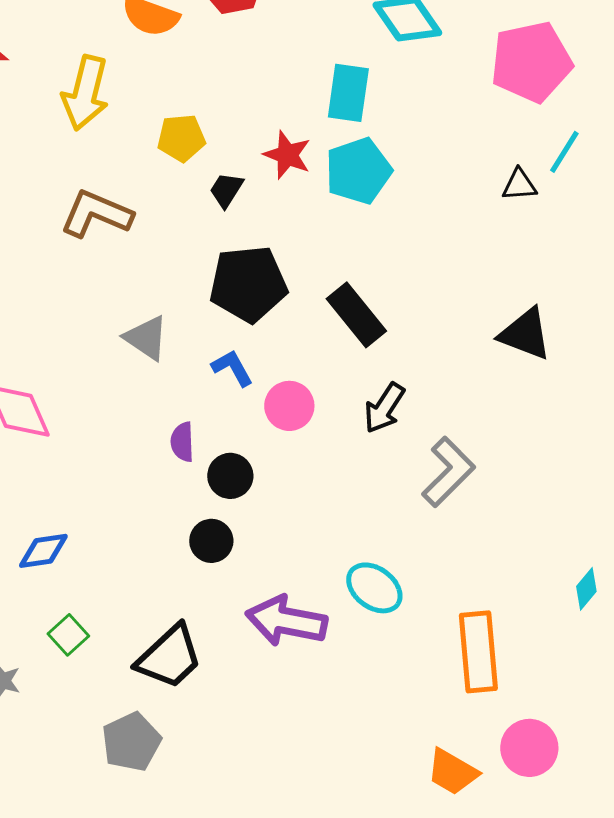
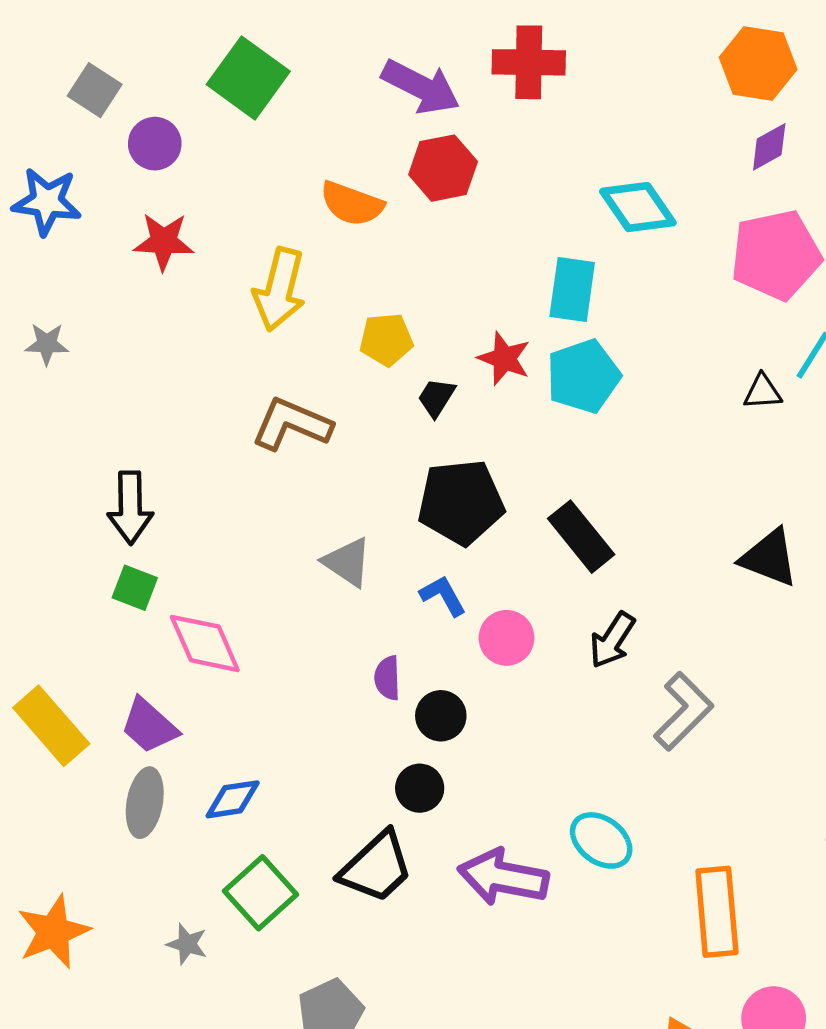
green square: (68, 635) -> (260, 893), size x1.6
black trapezoid: (169, 657) -> (376, 867), moved

